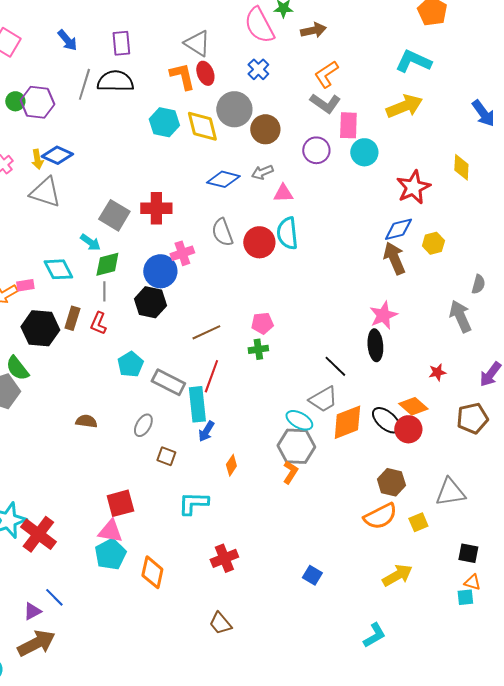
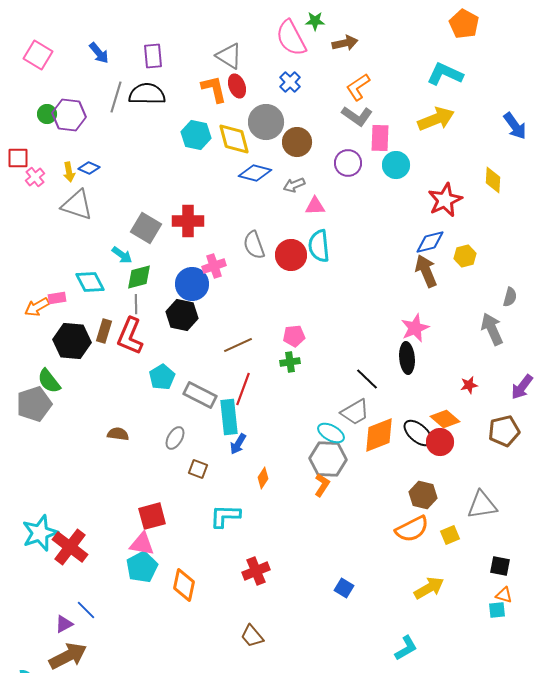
blue diamond: (57, 155) -> (89, 168), size x0.7
blue diamond: (223, 179) -> (255, 173), moved
red L-shape: (98, 323) -> (130, 336), size x1.6

